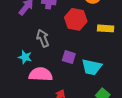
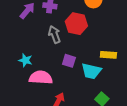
yellow rectangle: (106, 28) -> (108, 55), moved
gray arrow: (43, 38) -> (54, 34), moved

